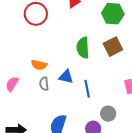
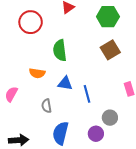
green semicircle: (83, 48) -> (60, 50), moved
gray semicircle: (44, 84) -> (46, 106), moved

